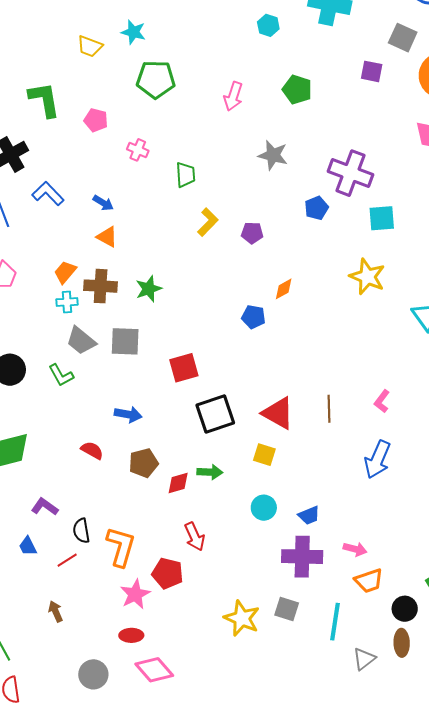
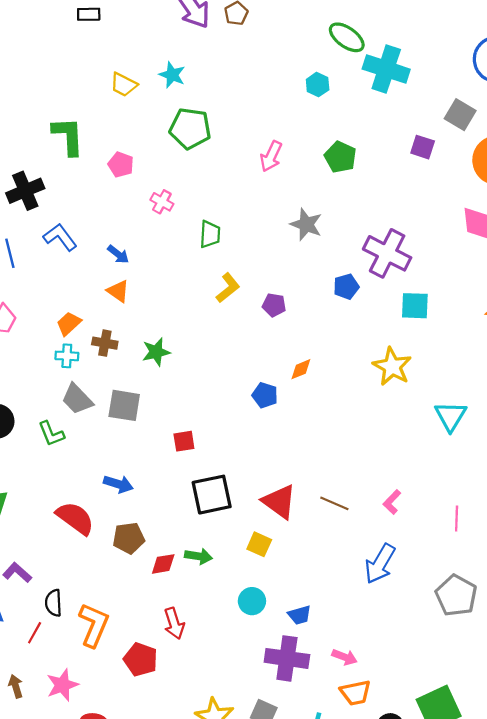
brown cross: (101, 286) -> (105, 343), size x0.7
red square: (184, 368) -> (184, 441), size x0.7
brown line: (329, 409) -> (334, 503), turned -72
red semicircle: (92, 450) -> (75, 518), size x1.6
red line: (67, 560) -> (35, 633), turned -35
pink star: (135, 594) -> (62, 685), moved

